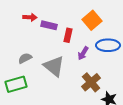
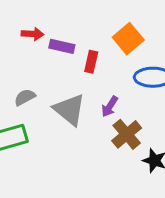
purple arrow: (83, 53) -> (110, 107), moved

